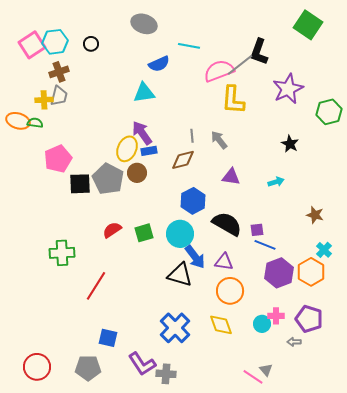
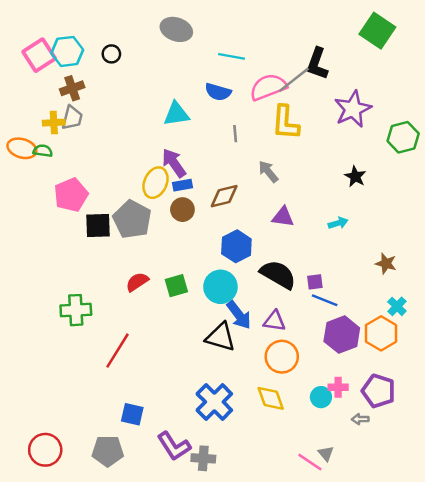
blue semicircle: (159, 64) -> (218, 92), moved, turned 40
gray line: (192, 136) -> (235, 134), moved
brown circle: (137, 173) -> (182, 210), moved

